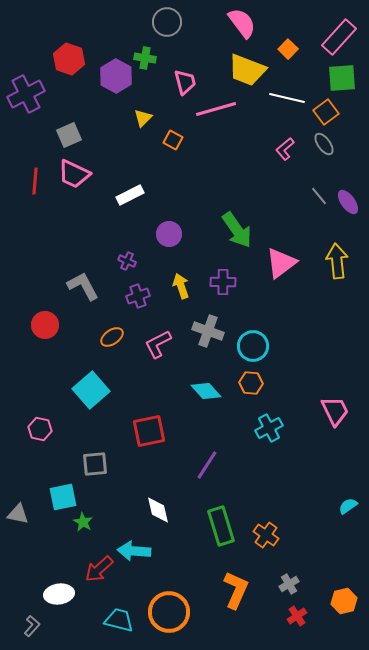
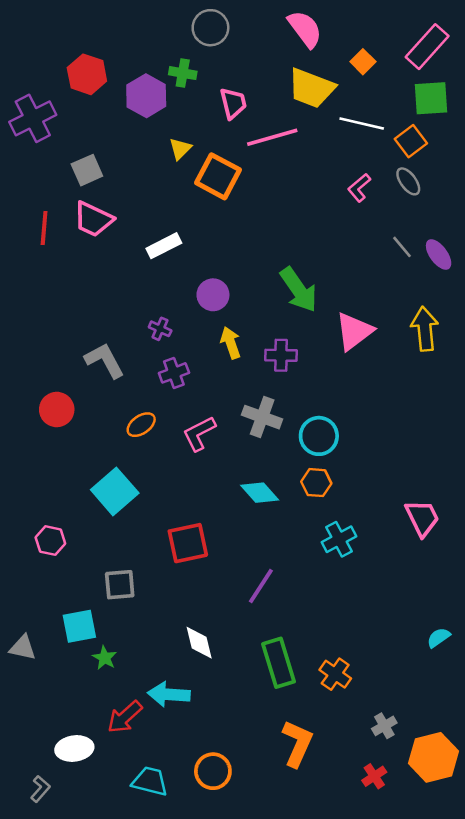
orange square: (173, 140) -> (218, 176), size x1.8
yellow arrow: (181, 286) -> (231, 343), moved
gray cross: (289, 584) -> (384, 726), moved
orange hexagon: (344, 601) -> (434, 757), size x1.5
orange circle: (169, 612) -> (213, 771), size x0.7

